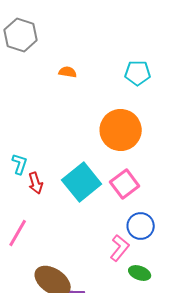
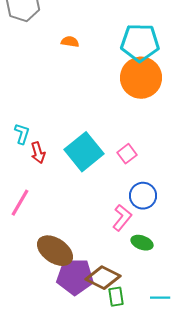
cyan pentagon: (138, 73) -> (140, 43), size x1.5
orange circle: (121, 130) -> (141, 78), moved
pink square: (125, 184) -> (127, 154), size x0.7

